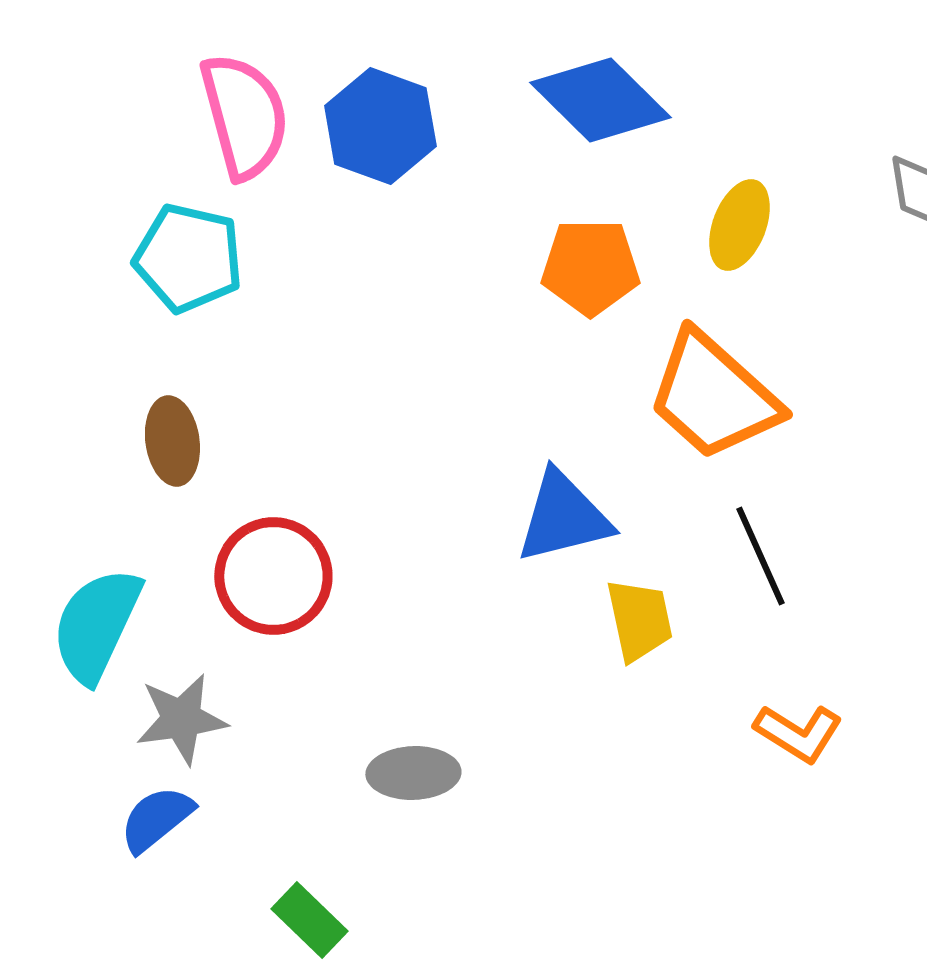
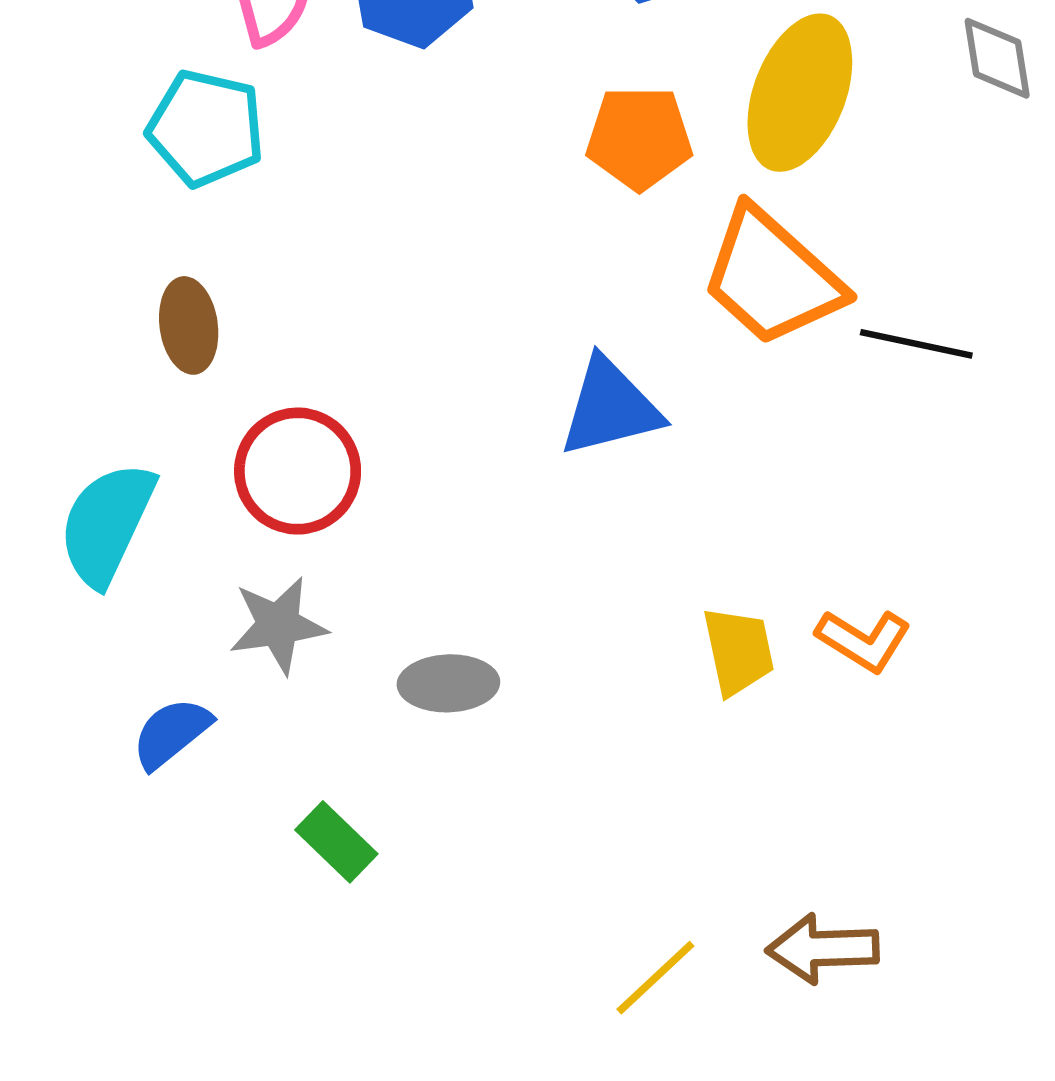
yellow ellipse: (739, 225) -> (800, 93), size x1.6
black line: (760, 556) -> (916, 344), moved, turned -54
yellow trapezoid: (639, 620) -> (738, 651), moved
gray star: (181, 719) -> (278, 625), moved

